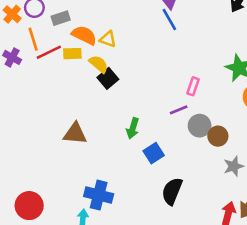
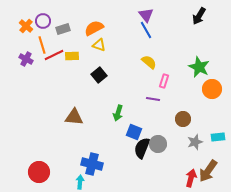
orange semicircle: (84, 35) -> (94, 28), moved, turned -54
yellow semicircle: (99, 64) -> (149, 62), moved
purple line: (179, 110) -> (153, 99), turned 32
gray circle: (200, 126) -> (158, 144), moved
blue square: (154, 153) -> (134, 132), turned -35
black semicircle: (172, 191) -> (142, 148), moved

